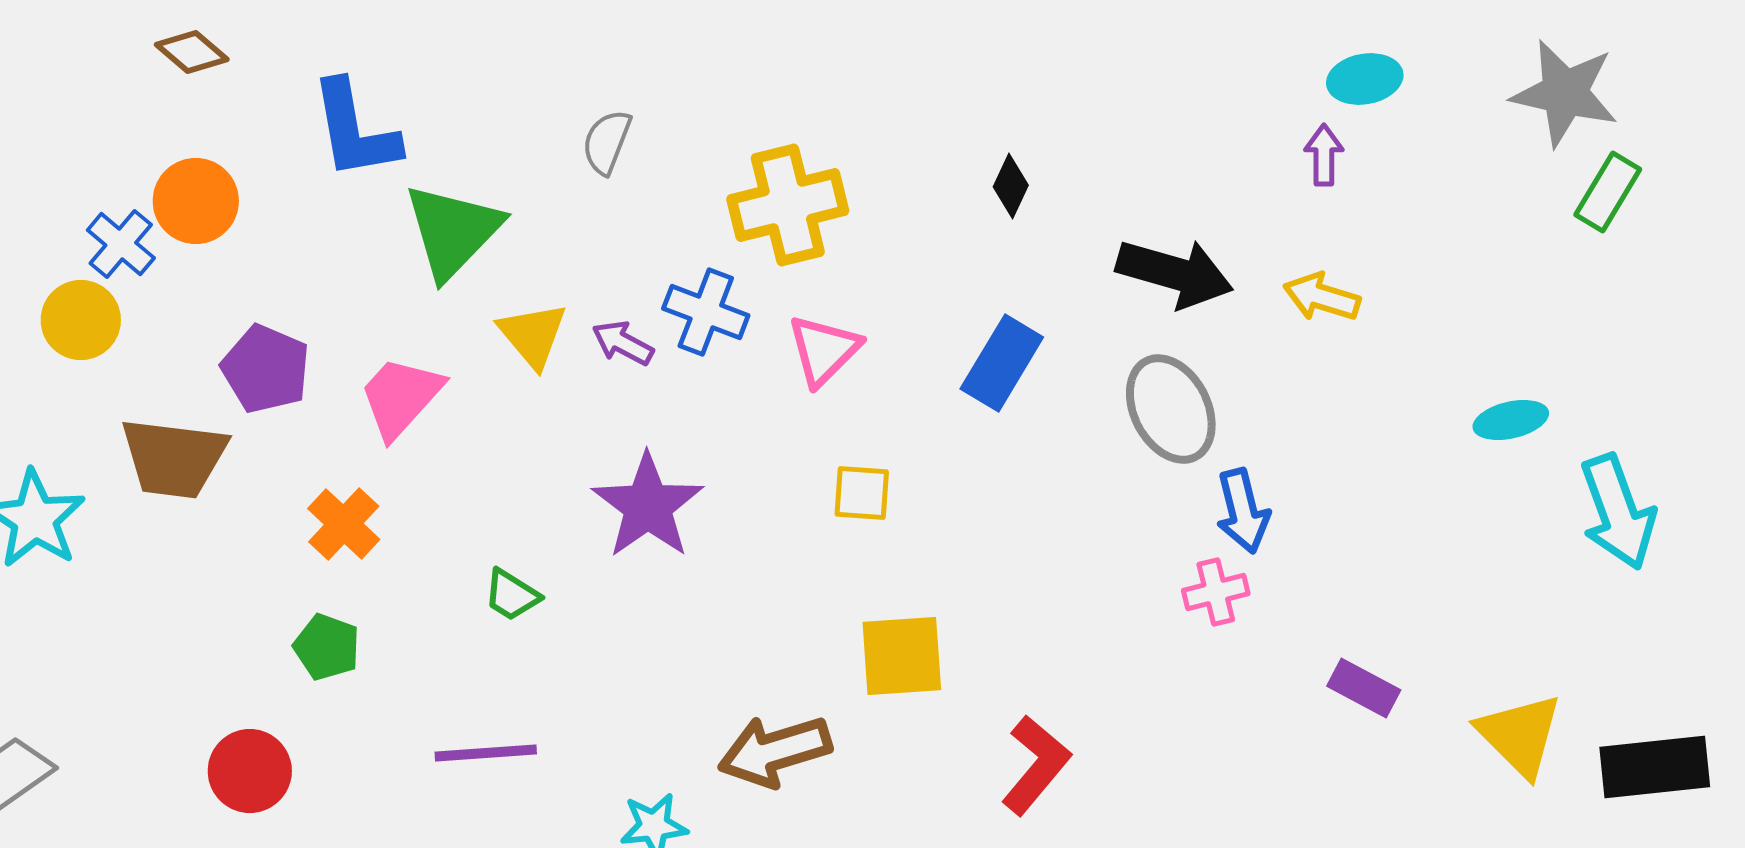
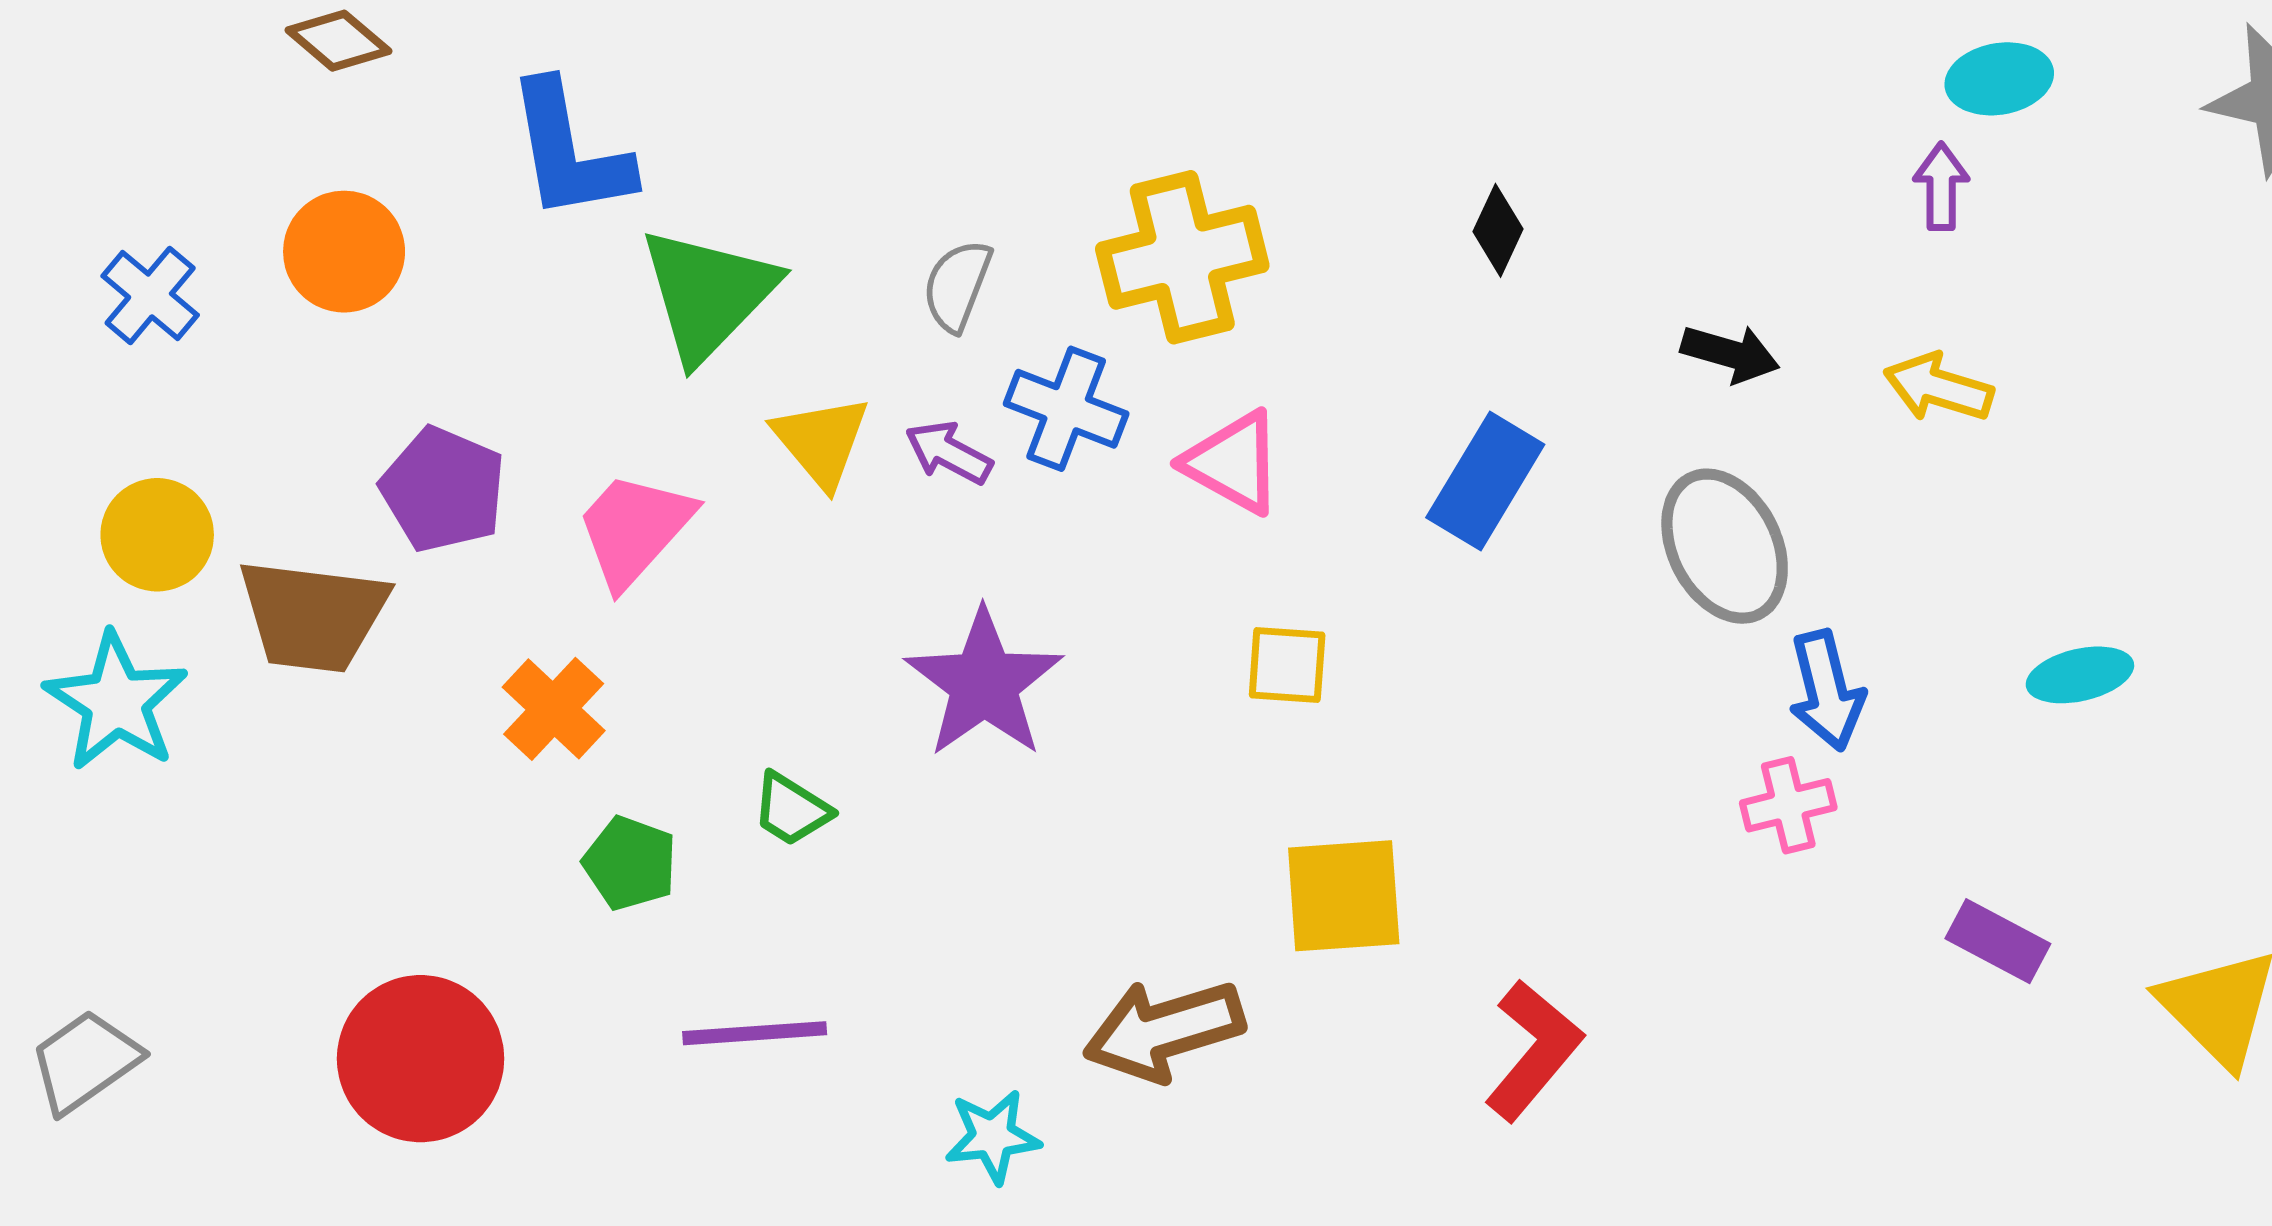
gray semicircle: (607, 142) -> (957, 286), moved
blue cross: (121, 244) -> (150, 295), moved
black arrow: (1175, 273) -> (1730, 354), size x0.6
yellow circle: (81, 320) -> (157, 535), moved
pink triangle: (824, 350) -> (1233, 463), turned -46
cyan ellipse: (1511, 420) -> (2080, 675), moved
green pentagon: (327, 647) -> (630, 863), moved
red circle: (250, 771) -> (421, 1059), size x1.4

